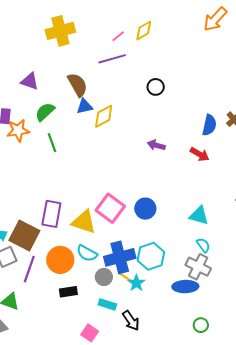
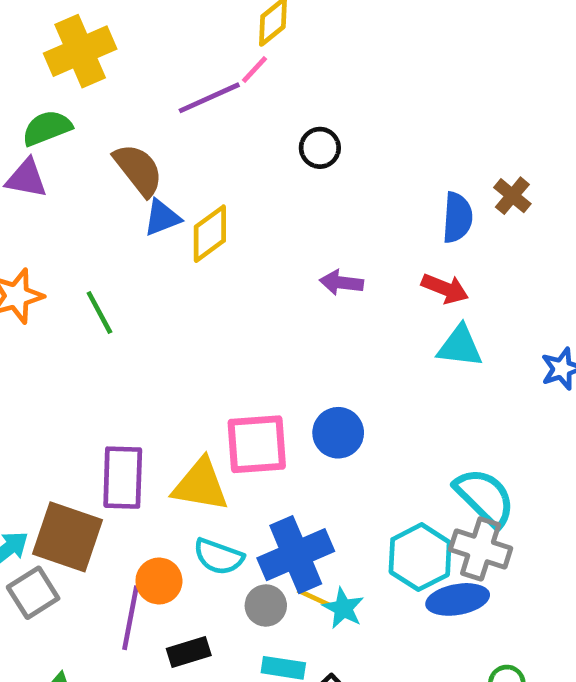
pink line: (118, 36) -> (255, 69), moved
green semicircle: (45, 112) -> (47, 128), moved, turned 30
pink square: (110, 208) -> (257, 444), turned -32
cyan triangle: (199, 216) -> (460, 346), moved
cyan semicircle: (203, 245) -> (485, 497), size x1.8
cyan hexagon: (151, 256) -> (420, 557), moved
orange circle: (60, 260) -> (159, 581), size x0.7
purple line: (29, 269) -> (131, 618), moved

